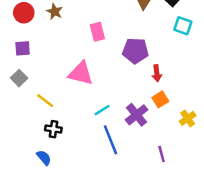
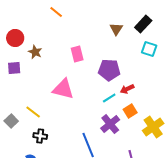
brown star: (55, 12) -> (35, 52), moved
red arrow: (157, 73) -> (127, 89), turned 72
gray square: (19, 78) -> (11, 121), moved
cyan line: (102, 110) -> (109, 98), moved
yellow cross: (188, 118) -> (153, 127), size x1.5

